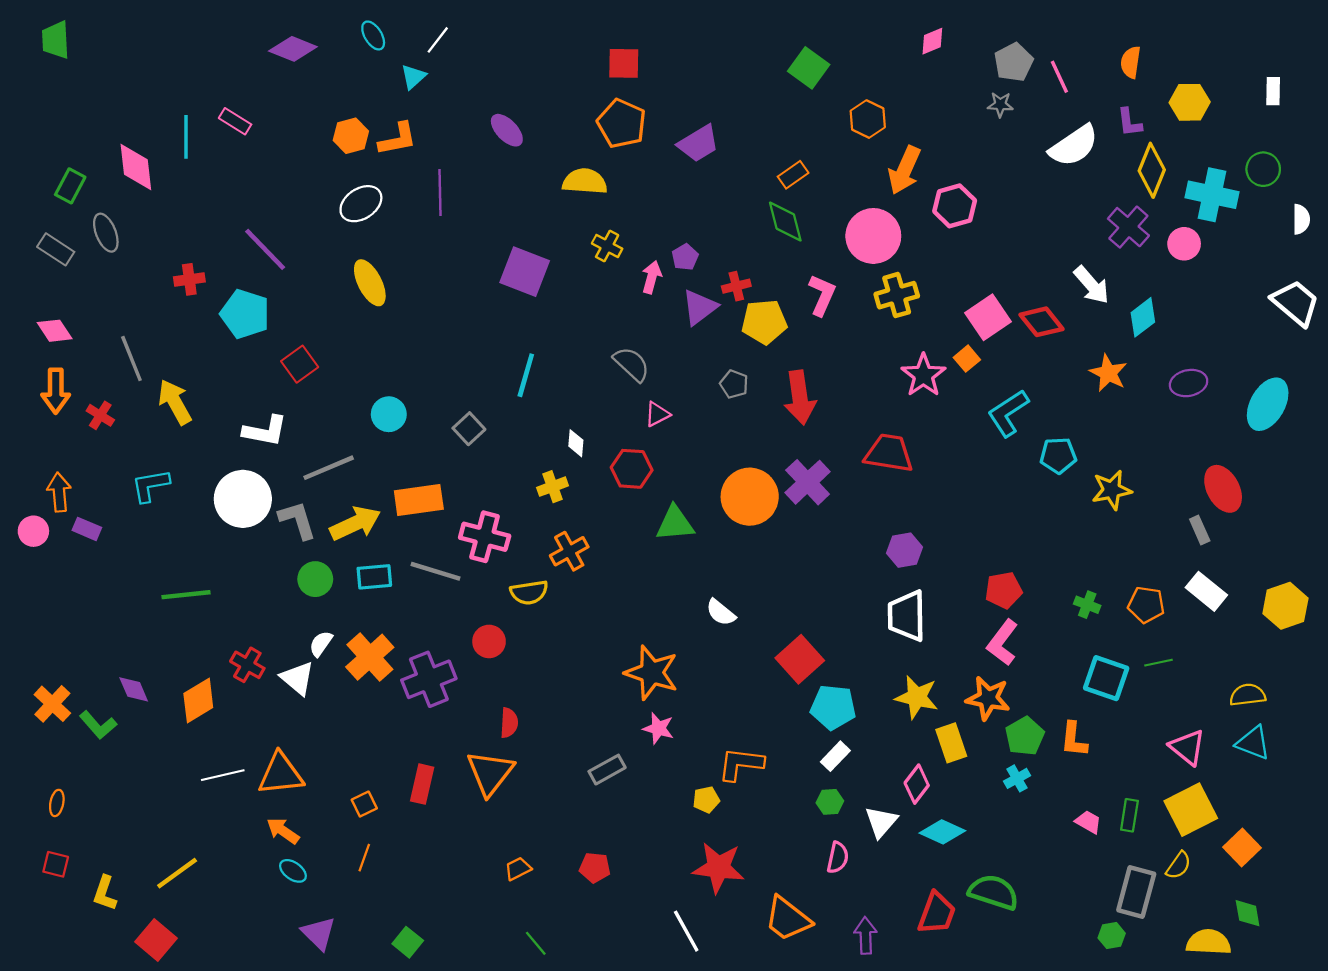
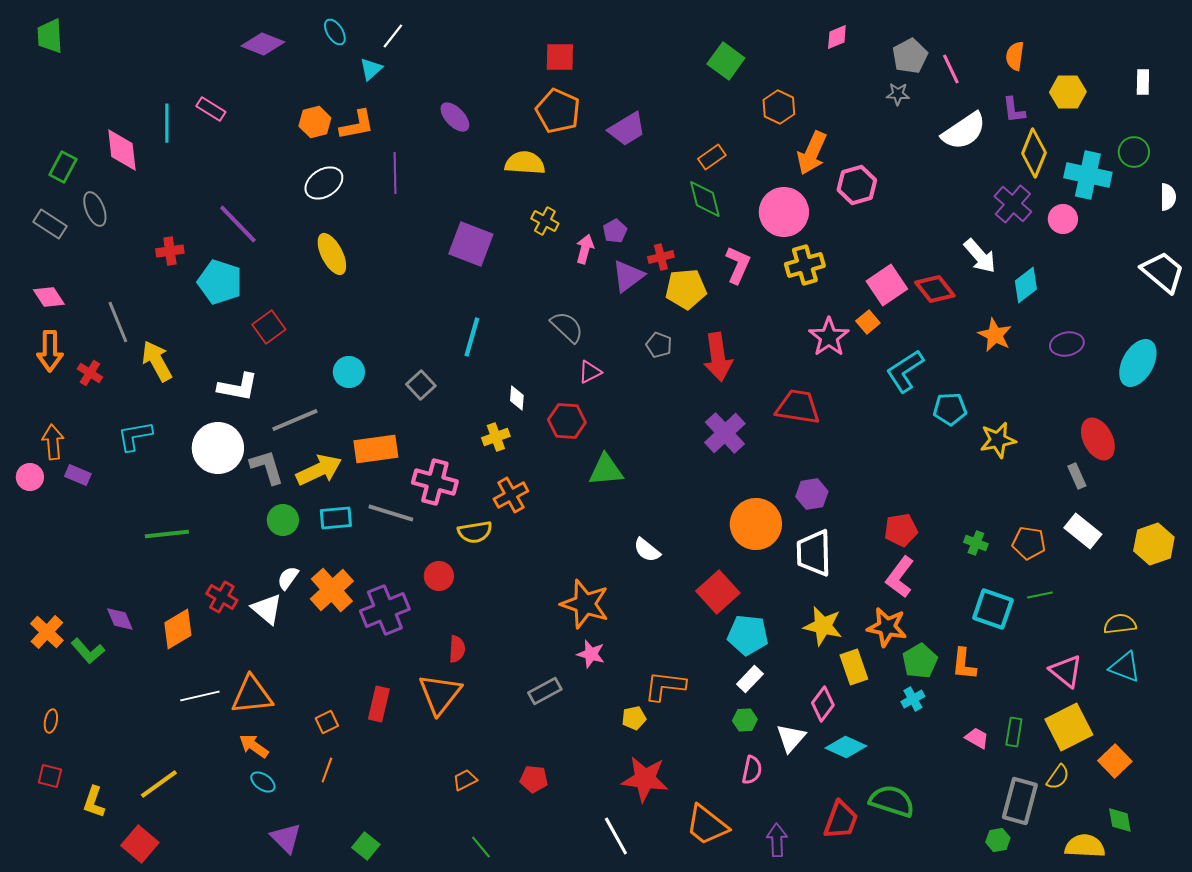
orange circle: (750, 497) -> (756, 524), moved

